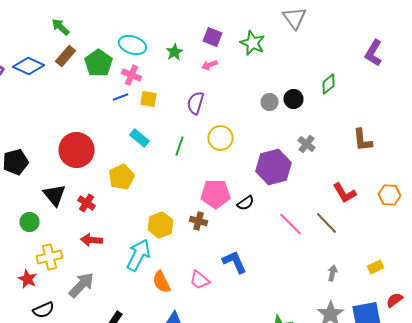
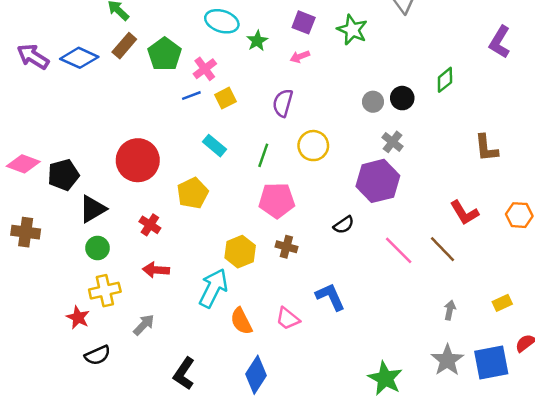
cyan ellipse: (132, 45) -> (222, 21), moved
pink cross: (132, 75) -> (205, 69), turned 30
yellow square: (148, 99) -> (225, 98), turned -36
gray cross: (306, 144) -> (392, 142), moved
pink pentagon: (216, 194) -> (277, 200), moved
black triangle: (54, 195) -> (93, 209), moved, turned 40
green circle: (30, 222) -> (98, 248), moved
gray arrow: (82, 285) -> (144, 325), size x0.7

